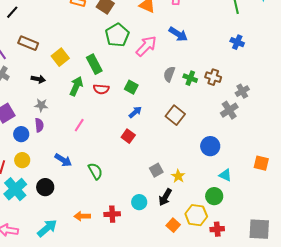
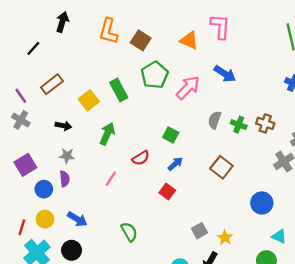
brown rectangle: (28, 43) -> (52, 84), turned -60
green rectangle: (94, 64) -> (119, 90), moved
red semicircle: (101, 89) -> (141, 158), moved, turned -35
blue arrow: (63, 160) -> (77, 219), moved

